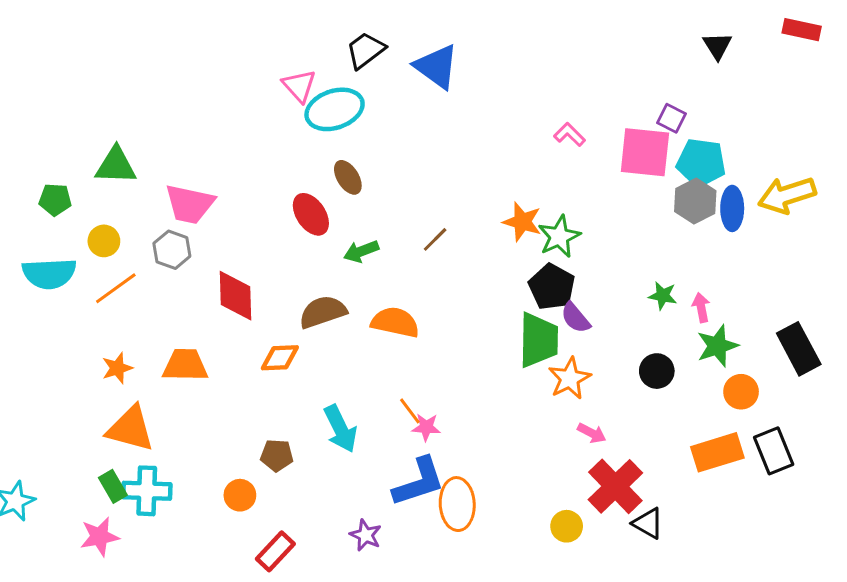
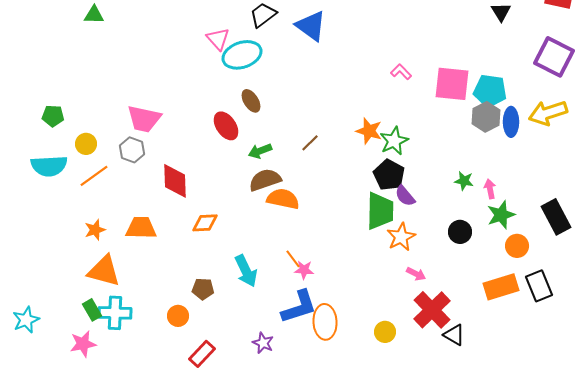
purple square: (672, 118) -> (554, 57), moved, size x2.0
green triangle: (116, 166) -> (94, 15), moved, size x0.7
brown semicircle: (323, 312) -> (265, 180), moved
yellow circle: (567, 526) -> (385, 332), moved

